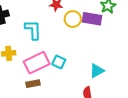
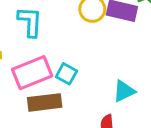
brown rectangle: (33, 84) -> (45, 102), moved, size x1.5

